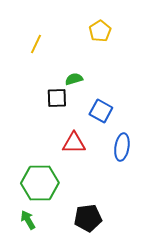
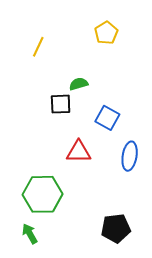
black pentagon: (88, 218) -> (116, 228), moved

